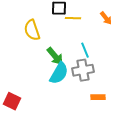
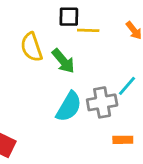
cyan line: (85, 50) -> (127, 86), moved, turned 63
green arrow: (55, 56) -> (63, 61), moved

